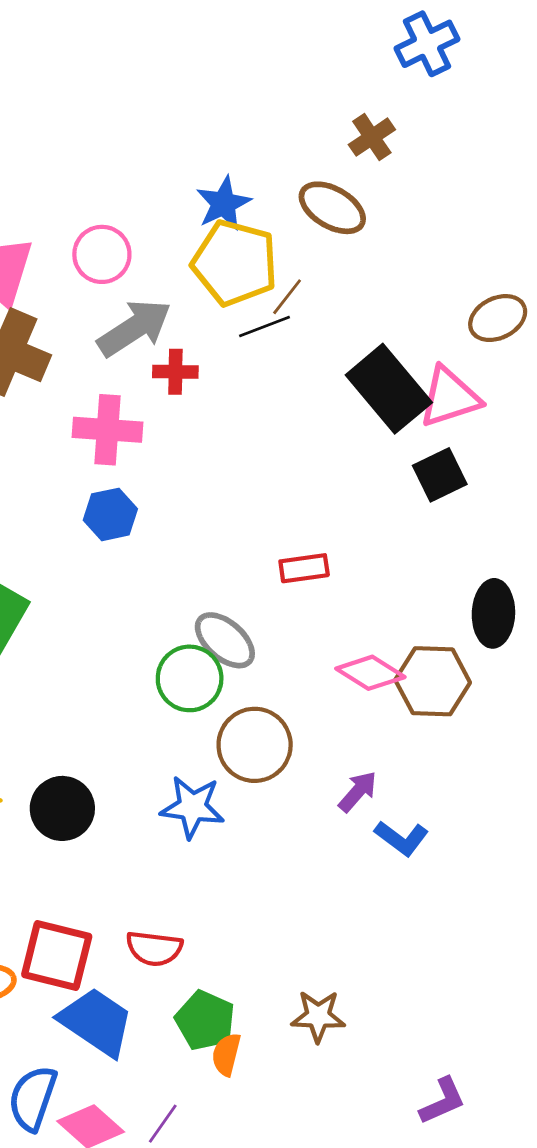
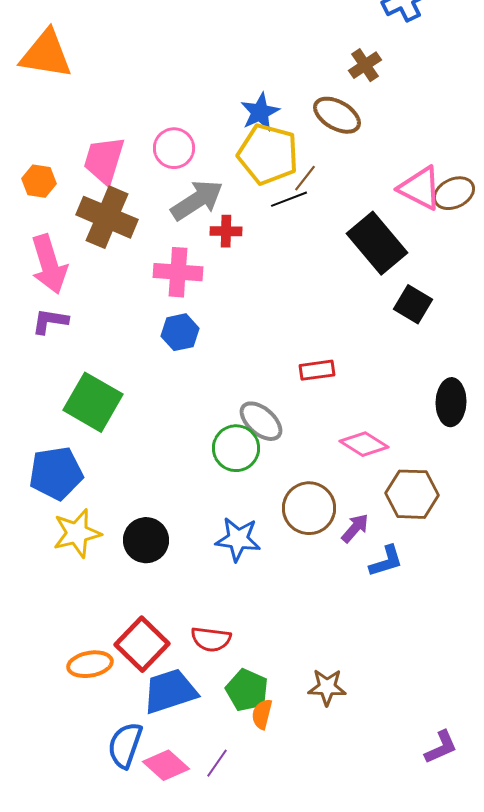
pink triangle: (450, 397) -> (420, 188), moved, turned 45
black square: (440, 475) -> (413, 304), turned -33
brown hexagon: (433, 681) -> (412, 494), moved
brown circle: (255, 745) -> (309, 508), moved
blue L-shape: (402, 838) -> (386, 561), turned -54
red square: (57, 955) -> (142, 644), turned 30
blue trapezoid: (96, 1022) -> (170, 691), turned -52
purple L-shape: (443, 1101) -> (441, 747), moved

